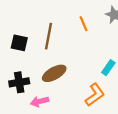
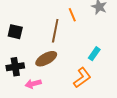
brown line: (49, 36) -> (55, 31), moved

